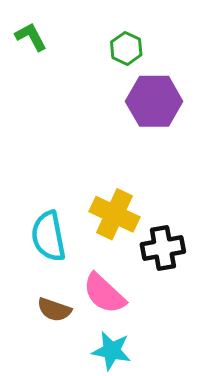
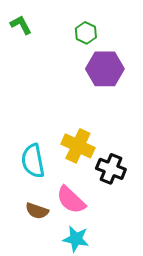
black cross: (163, 248) -> (111, 169), turned 32

